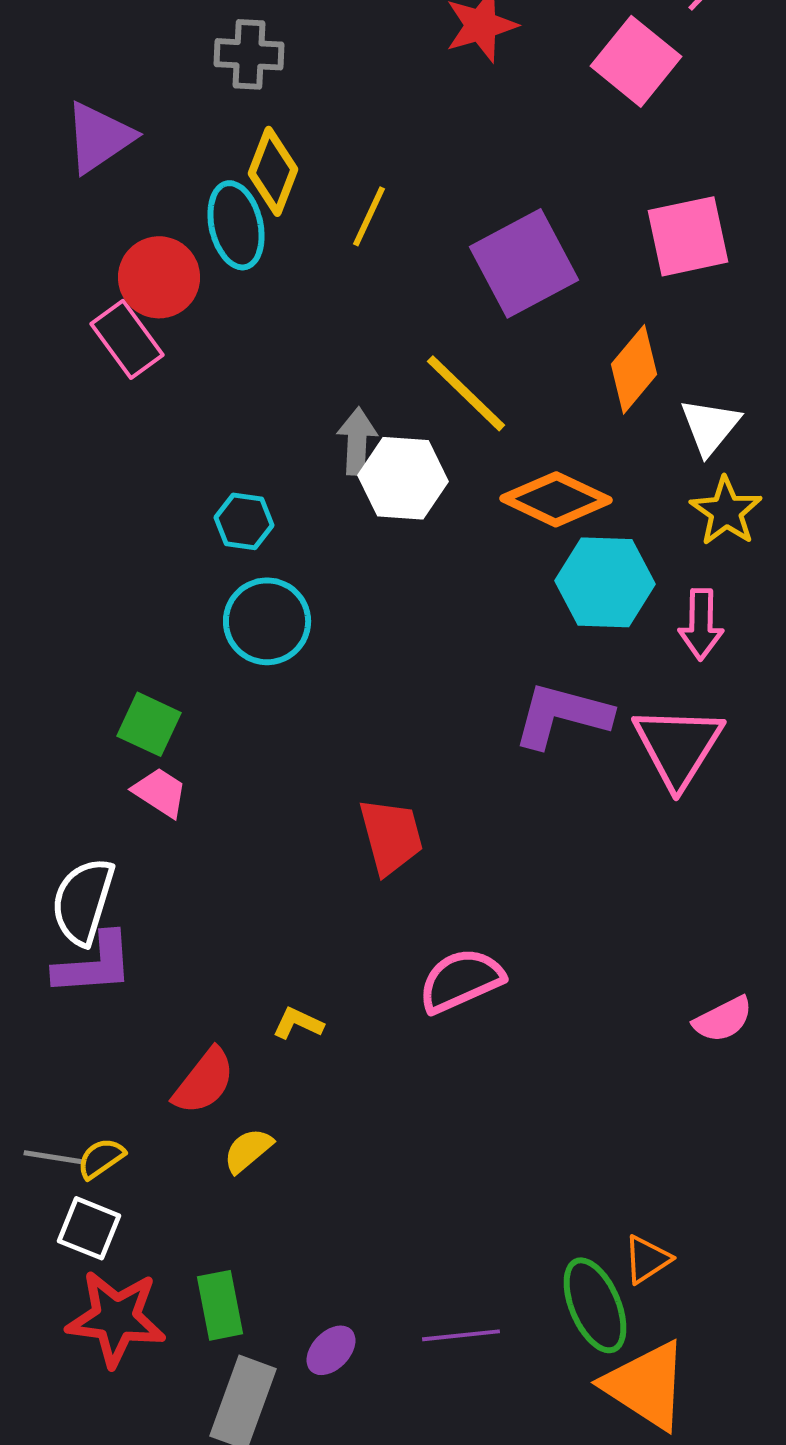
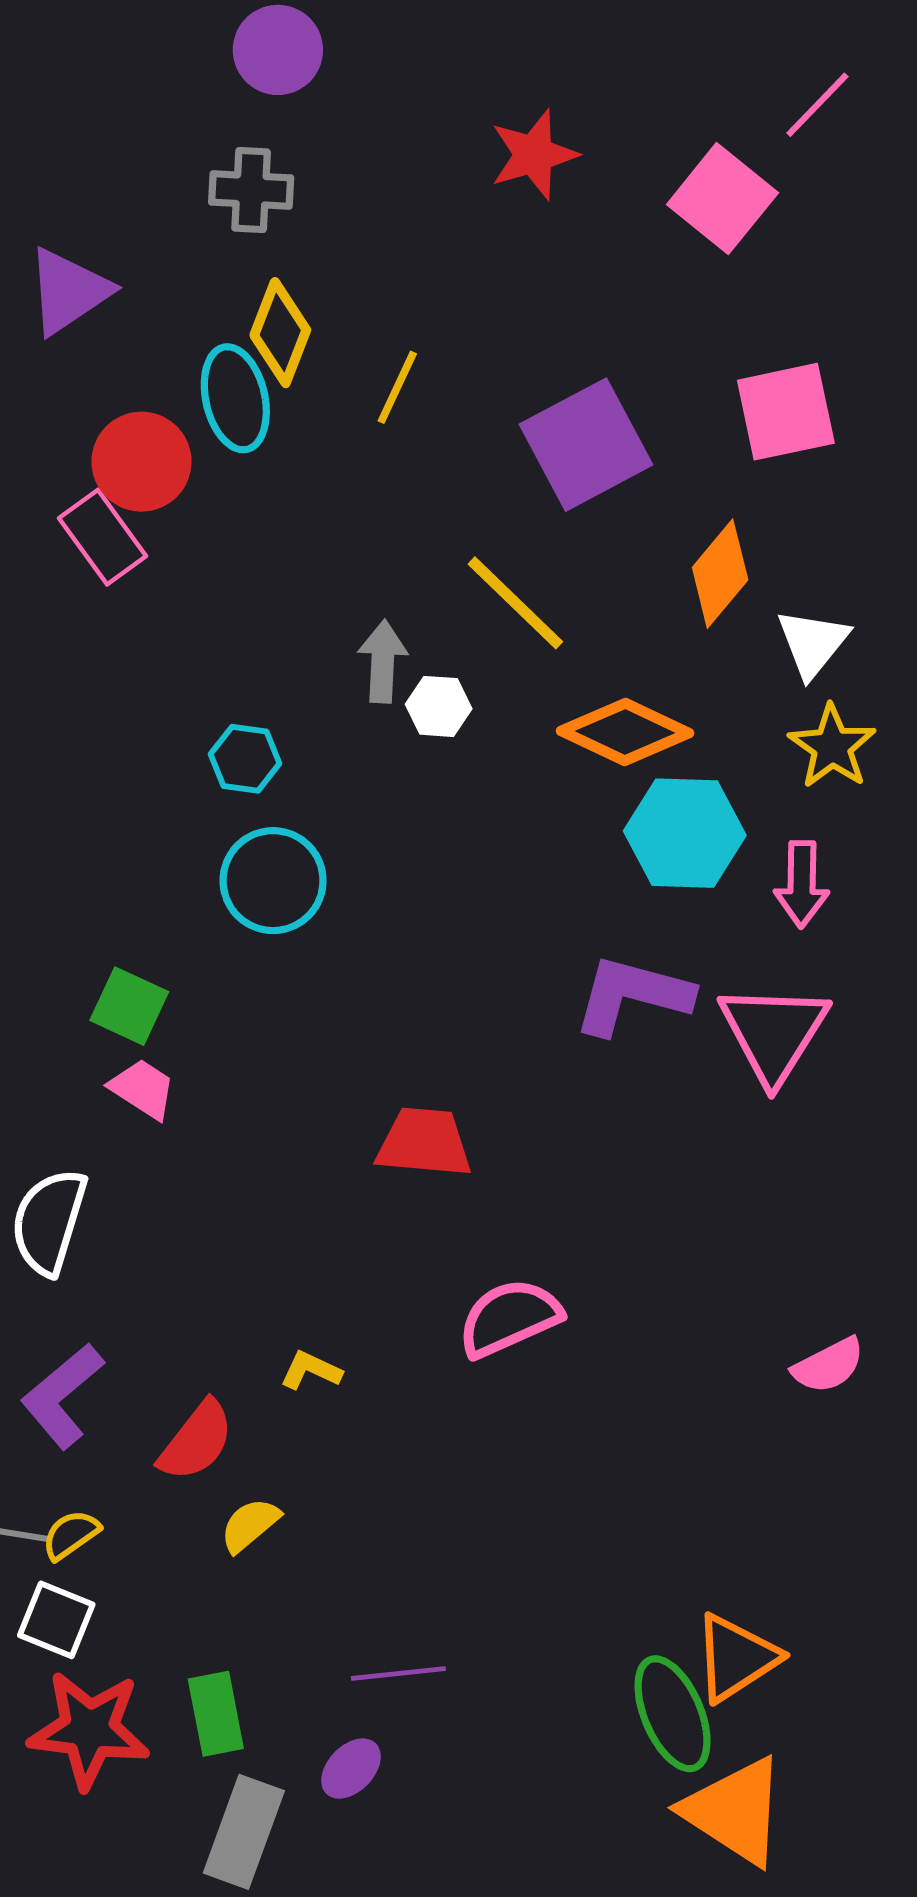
white hexagon: (403, 478) -> (439, 706), size x0.6
red trapezoid: (391, 836) -> (424, 1142), turned -70
purple L-shape: (94, 964) -> (62, 1396), moved, turned 144
orange triangle: (647, 1259) -> (736, 1658), size x1.5
purple line: (461, 1335) -> (398, 1674), moved

